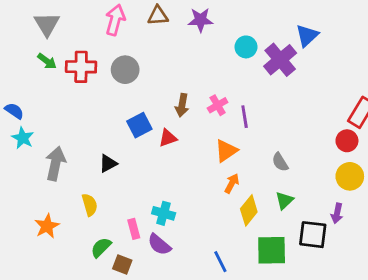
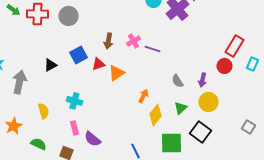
purple line: (245, 117) -> (152, 49), turned -63
orange triangle: (226, 151) -> (116, 73), moved
black triangle: (108, 164) -> (50, 65), moved
yellow circle: (350, 176) -> (208, 102), moved
cyan cross: (164, 213) -> (74, 101), moved
purple arrow: (337, 213) -> (202, 80), moved
black square: (313, 235) -> (200, 132), turned 30
green semicircle: (101, 247) -> (38, 144), moved, turned 70

